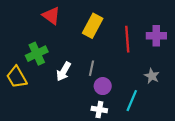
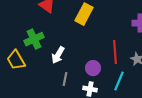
red line: (127, 39) -> (115, 52), moved
gray line: (92, 68) -> (65, 79), moved

